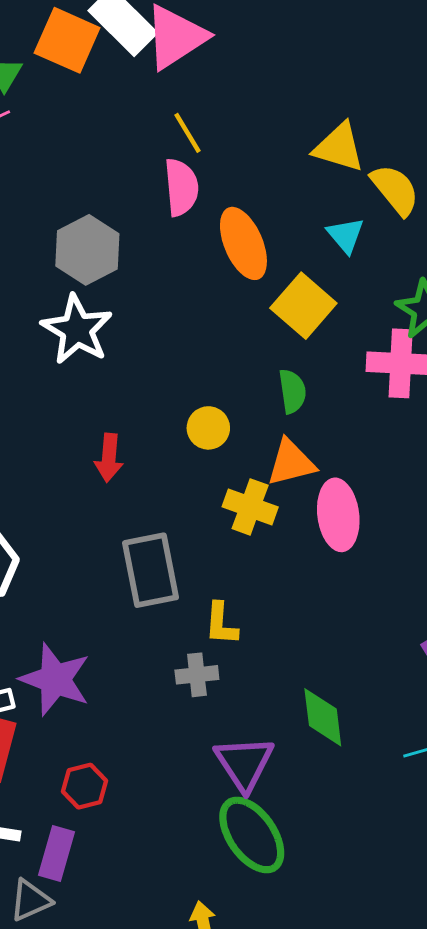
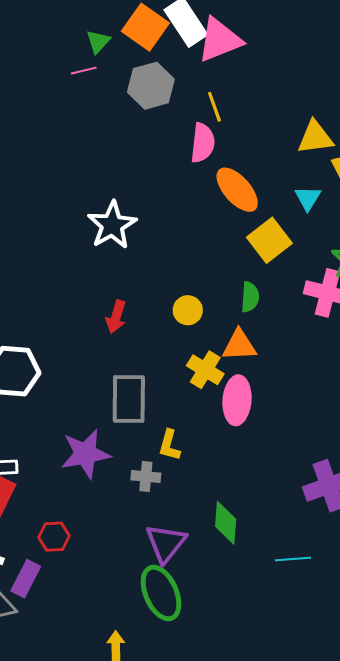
yellow triangle: (339, 147) -> (315, 138), turned -36
orange ellipse: (243, 243) -> (237, 190), turned -30
gray hexagon: (87, 250) -> (151, 86), moved
pink ellipse: (338, 515) -> (237, 400), moved
purple star: (55, 679) -> (85, 454), moved, turned 30

